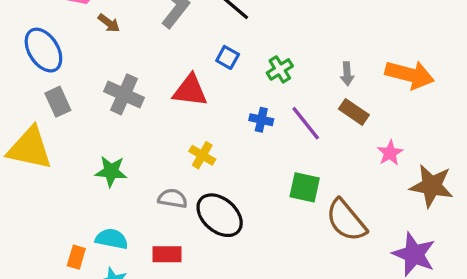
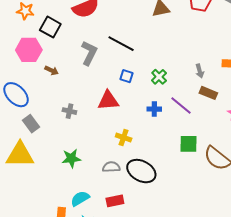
gray cross: (124, 94) -> (69, 111), size x0.6
cyan semicircle: (112, 239) -> (80, 199), turned -30

